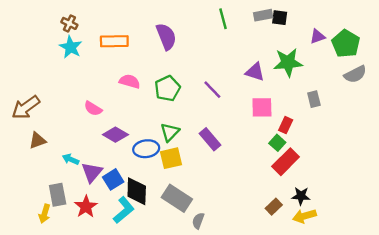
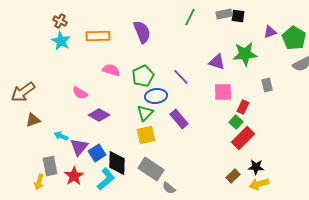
green line: (223, 19) -> (190, 17), turned 42
blue ellipse: (146, 149) -> (156, 96), moved
gray semicircle: (198, 221) -> (169, 188), turned -72

